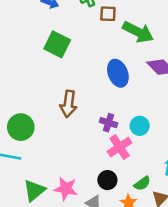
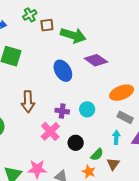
pink cross: (120, 147) -> (50, 131), moved
black circle: (107, 180) -> (76, 143), moved

